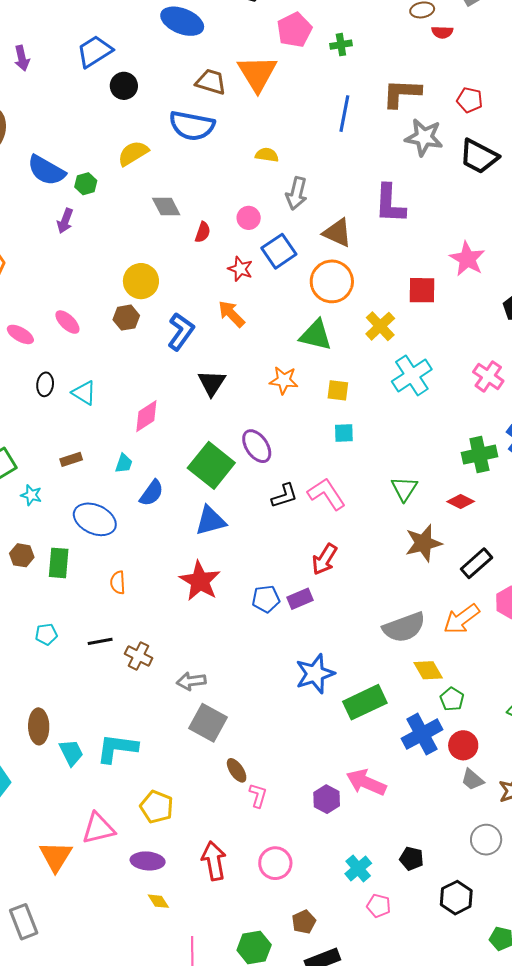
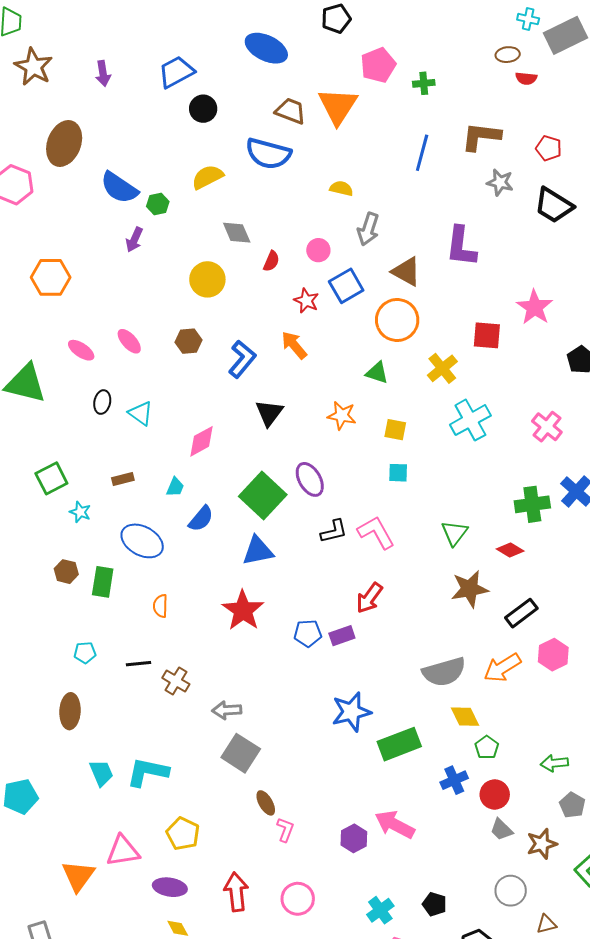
gray star: (424, 137) -> (500, 182), size x0.7
yellow circle: (141, 281) -> (207, 279), moved
green triangle: (316, 335) -> (377, 373), size x0.7
brown ellipse: (39, 726) -> (70, 711), moved
blue cross: (422, 734) -> (454, 780), size x0.7

